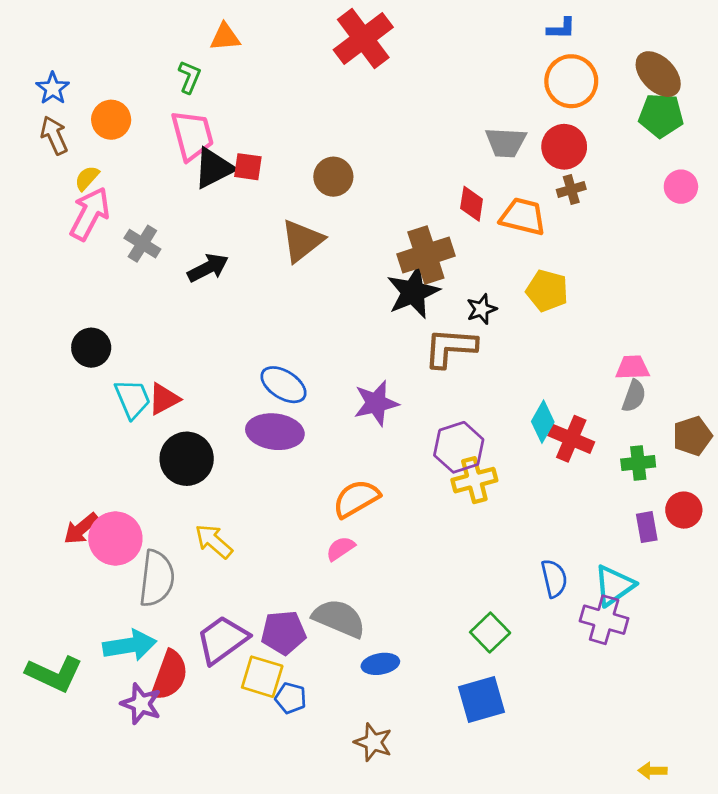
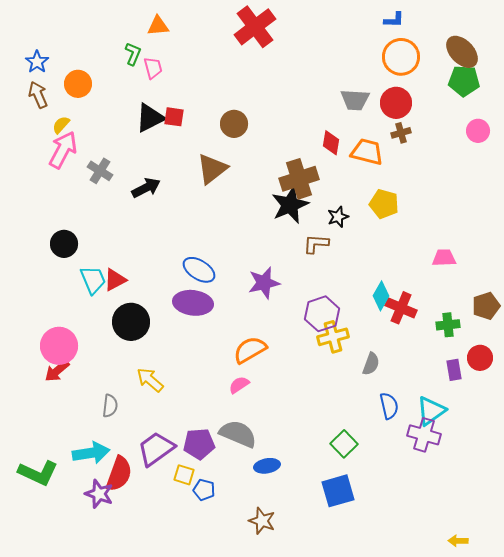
pink trapezoid: (192, 135) -> (153, 68), moved, size x0.6
brown L-shape: (450, 348) -> (316, 244), size x0.7
gray semicircle: (634, 396) -> (371, 364), moved
pink circle: (115, 539) -> (59, 346), moved
gray semicircle: (157, 578) -> (110, 406), size x0.6
yellow square: (262, 677) -> (184, 475), size x0.7

